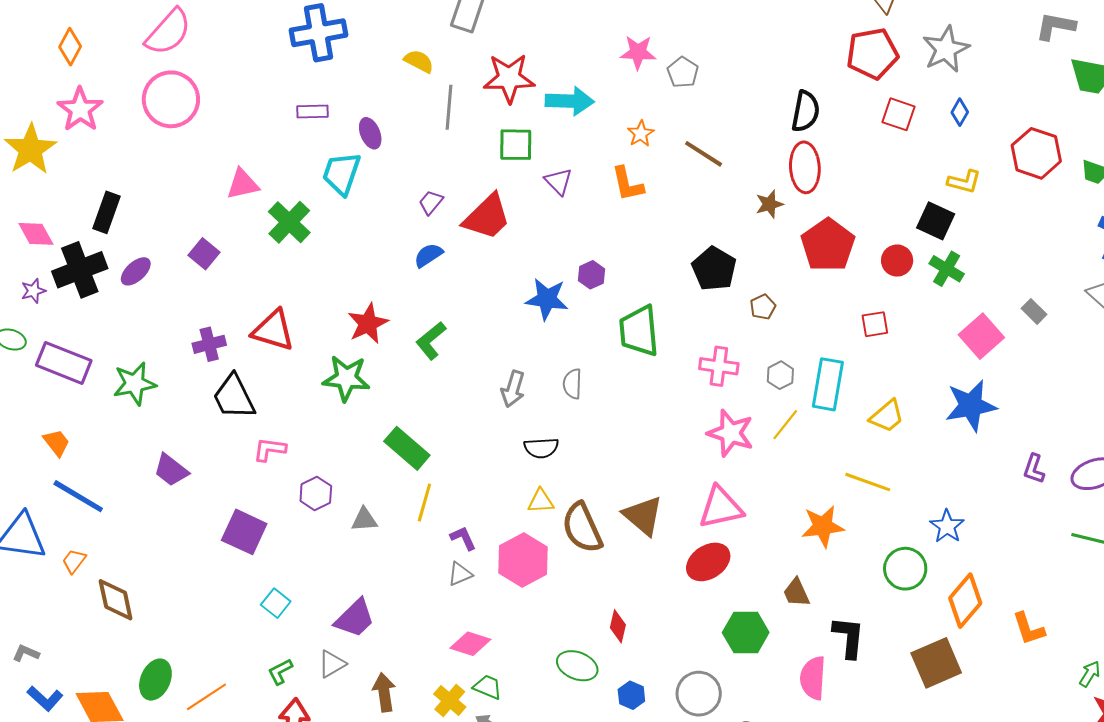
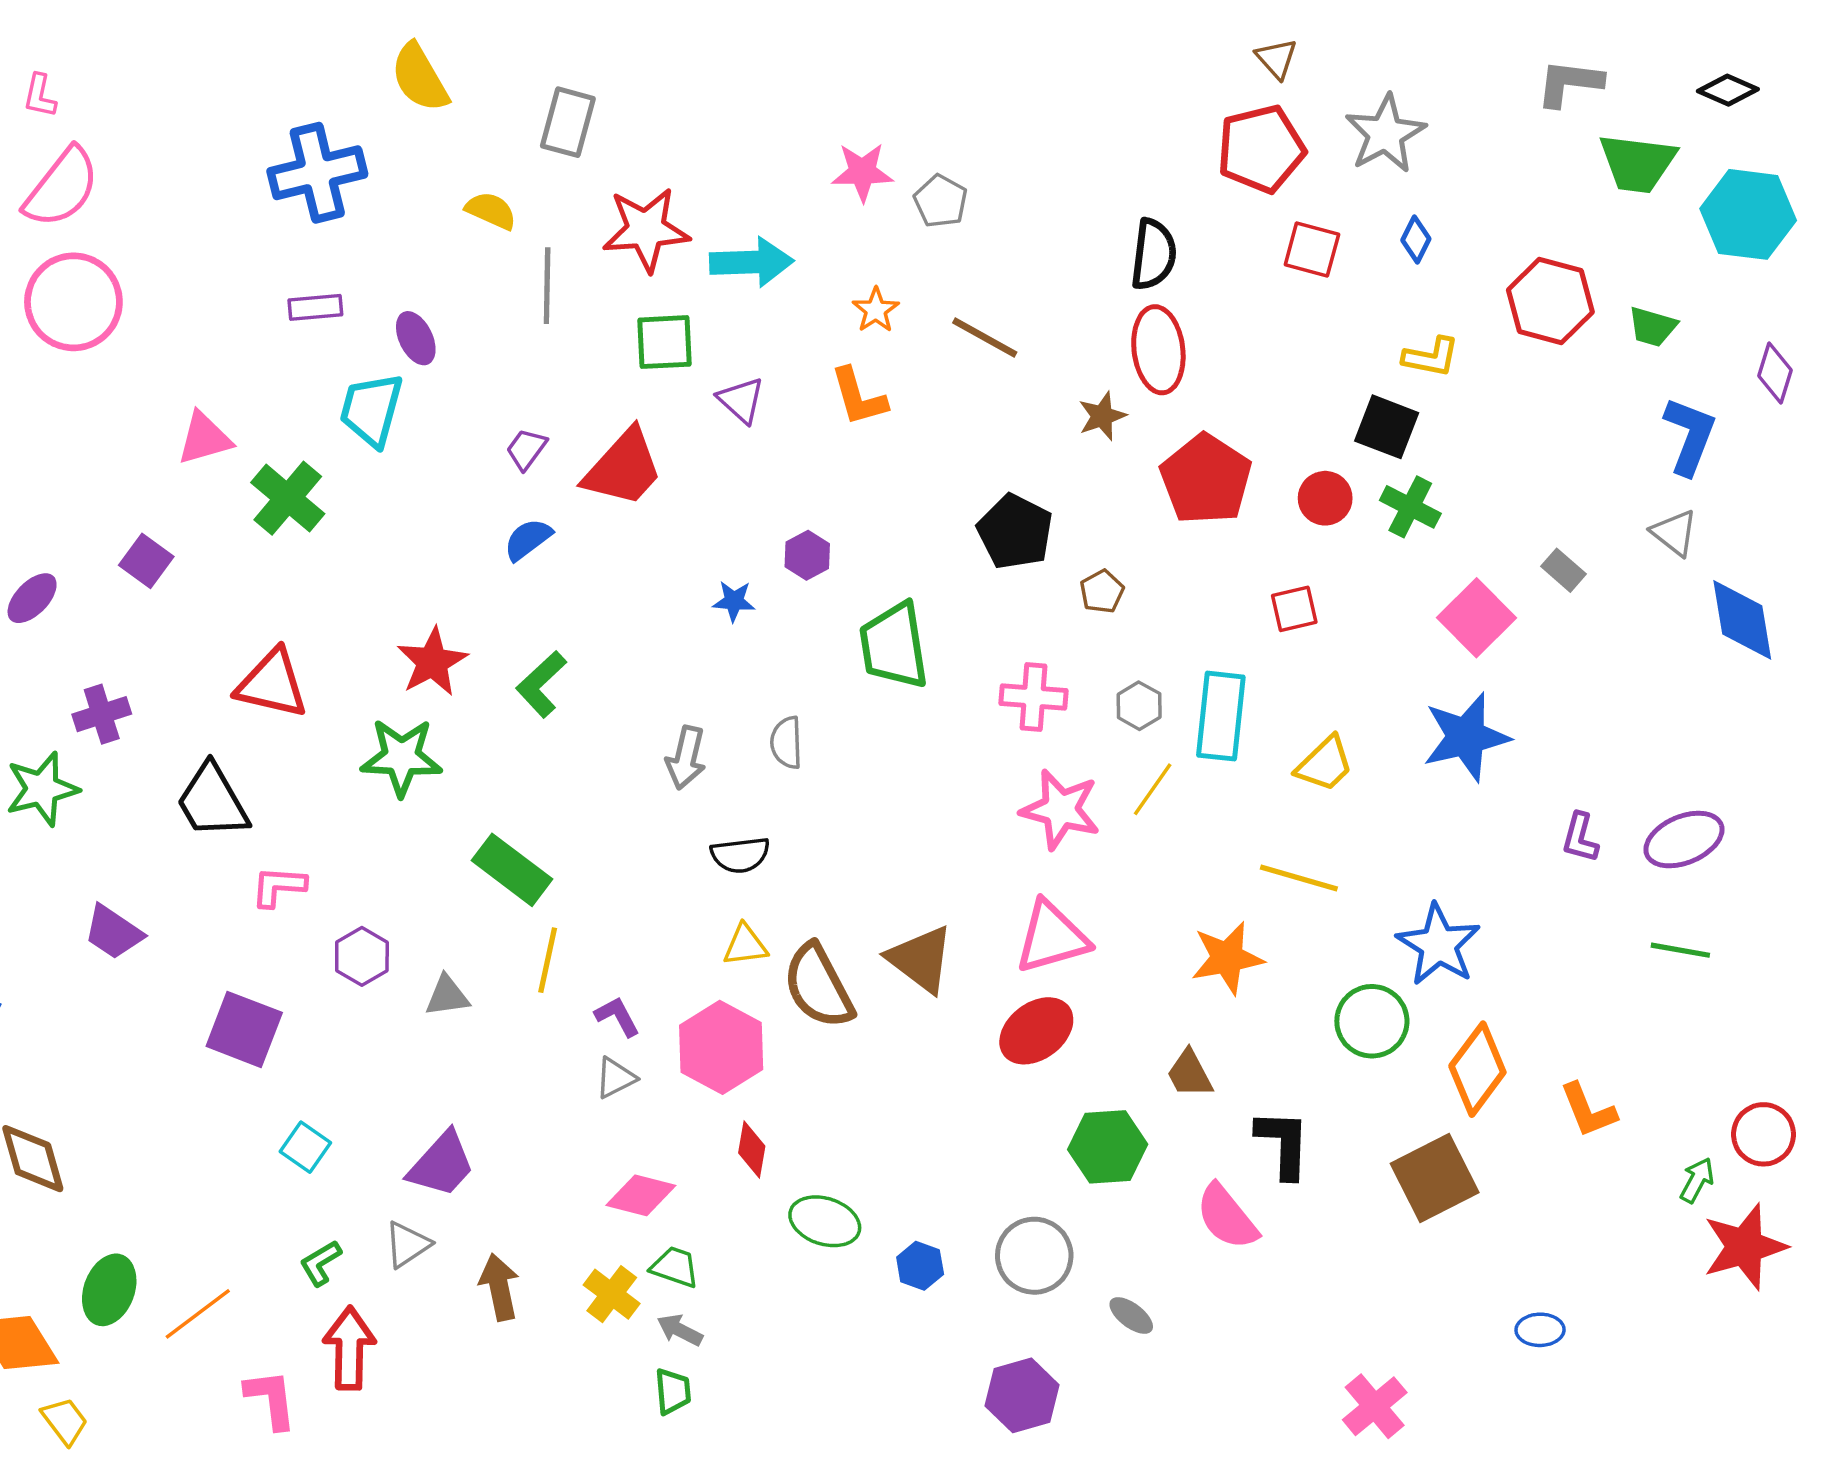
blue star: (547, 299) -> (734, 601), size x0.6
purple cross: (209, 344) -> (102, 714), moved
blue star: (947, 526) -> (1438, 945), size x1.4
red diamond: (618, 626) -> (752, 1150), moved
pink semicircle: (813, 678) -> (1227, 1217), turned -39

